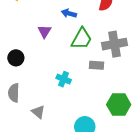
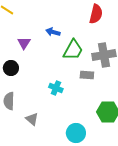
blue arrow: (69, 13) -> (53, 32), moved
purple triangle: (45, 31) -> (24, 43), moved

